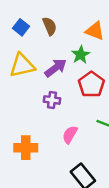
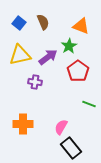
purple cross: (52, 100) -> (35, 82), moved
pink semicircle: (70, 135) -> (61, 127), moved

